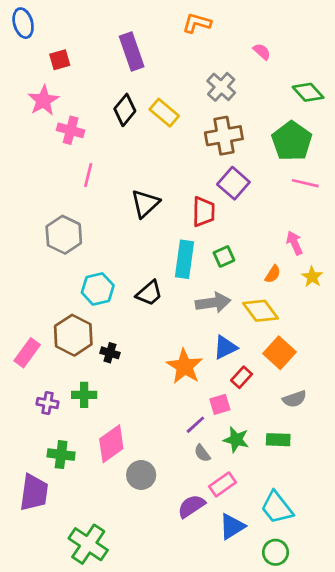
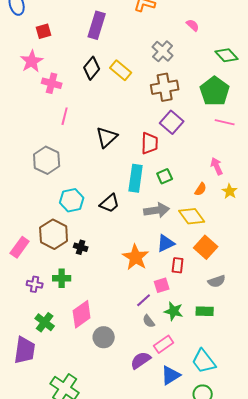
purple rectangle: (132, 52) -> (97, 25), turned 36
red rectangle: (242, 377) -> (178, 265), turned -35
green cross: (61, 455) -> (45, 322), turned 30

